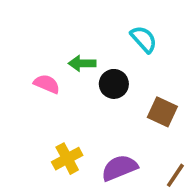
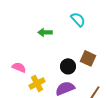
pink semicircle: (47, 84) -> (19, 67), moved
black circle: (114, 84) -> (68, 66), moved

